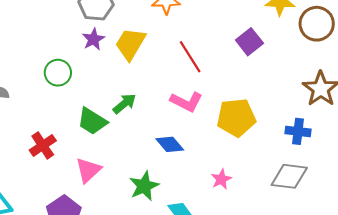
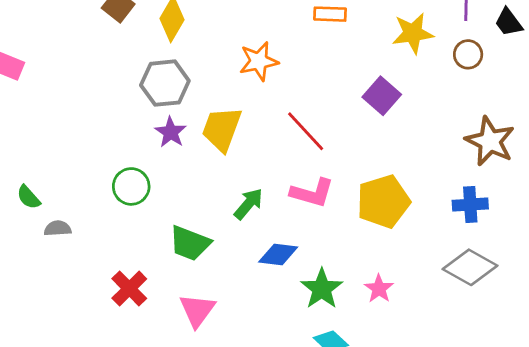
brown circle: (317, 24) -> (468, 54), size x0.6
green arrow: (124, 104) -> (249, 204), moved
blue diamond: (170, 144) -> (278, 254), moved, turned -32
gray diamond: (289, 176) -> (470, 267), turned 33
green star: (144, 186) -> (322, 289), moved

